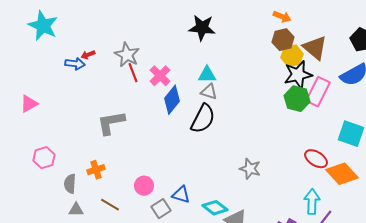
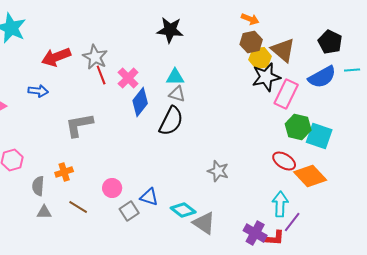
red arrow: (88, 55) -> (56, 57), size x2.0
blue arrow: (75, 64) -> (38, 91), moved
green hexagon: (297, 99) -> (298, 127), moved

